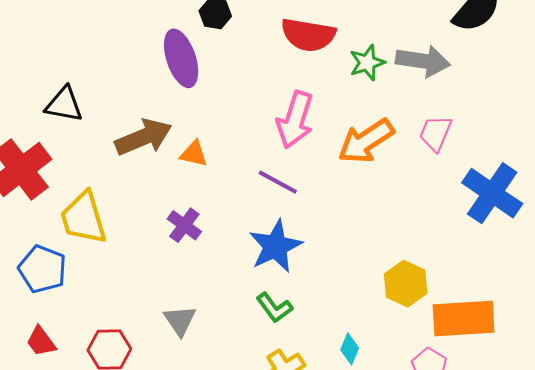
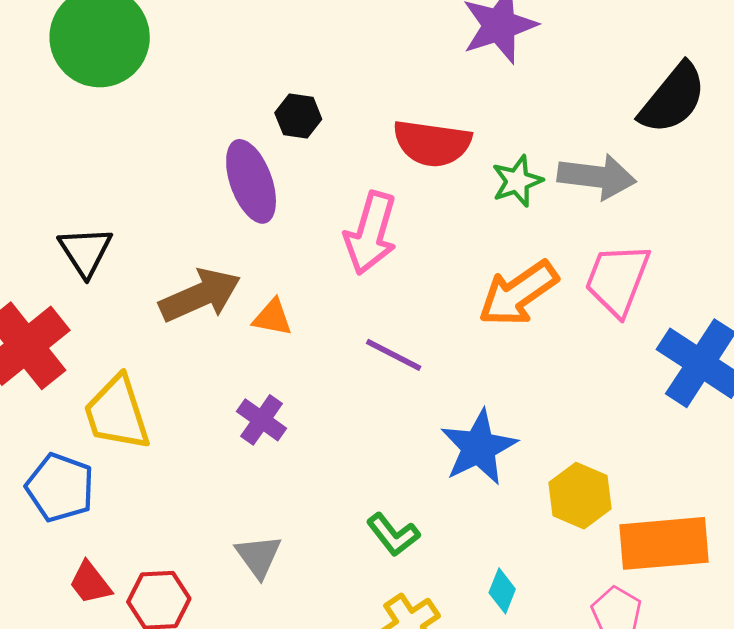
black triangle: (64, 104) -> (85, 251), turned 48
pink arrow: (295, 120) -> (371, 233), moved
pink trapezoid: (436, 133) -> (617, 280), size x1.4
blue star: (275, 246) -> (479, 447), moved
red trapezoid: (41, 342) -> (90, 583), moved

